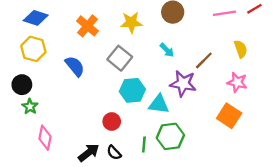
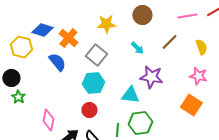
blue diamond: (36, 18) -> (42, 30), moved
orange cross: (88, 26) -> (68, 38), moved
brown line: (204, 60) -> (169, 42), moved
cyan hexagon: (132, 90) -> (93, 83), moved
pink diamond: (45, 138) -> (48, 120), moved

